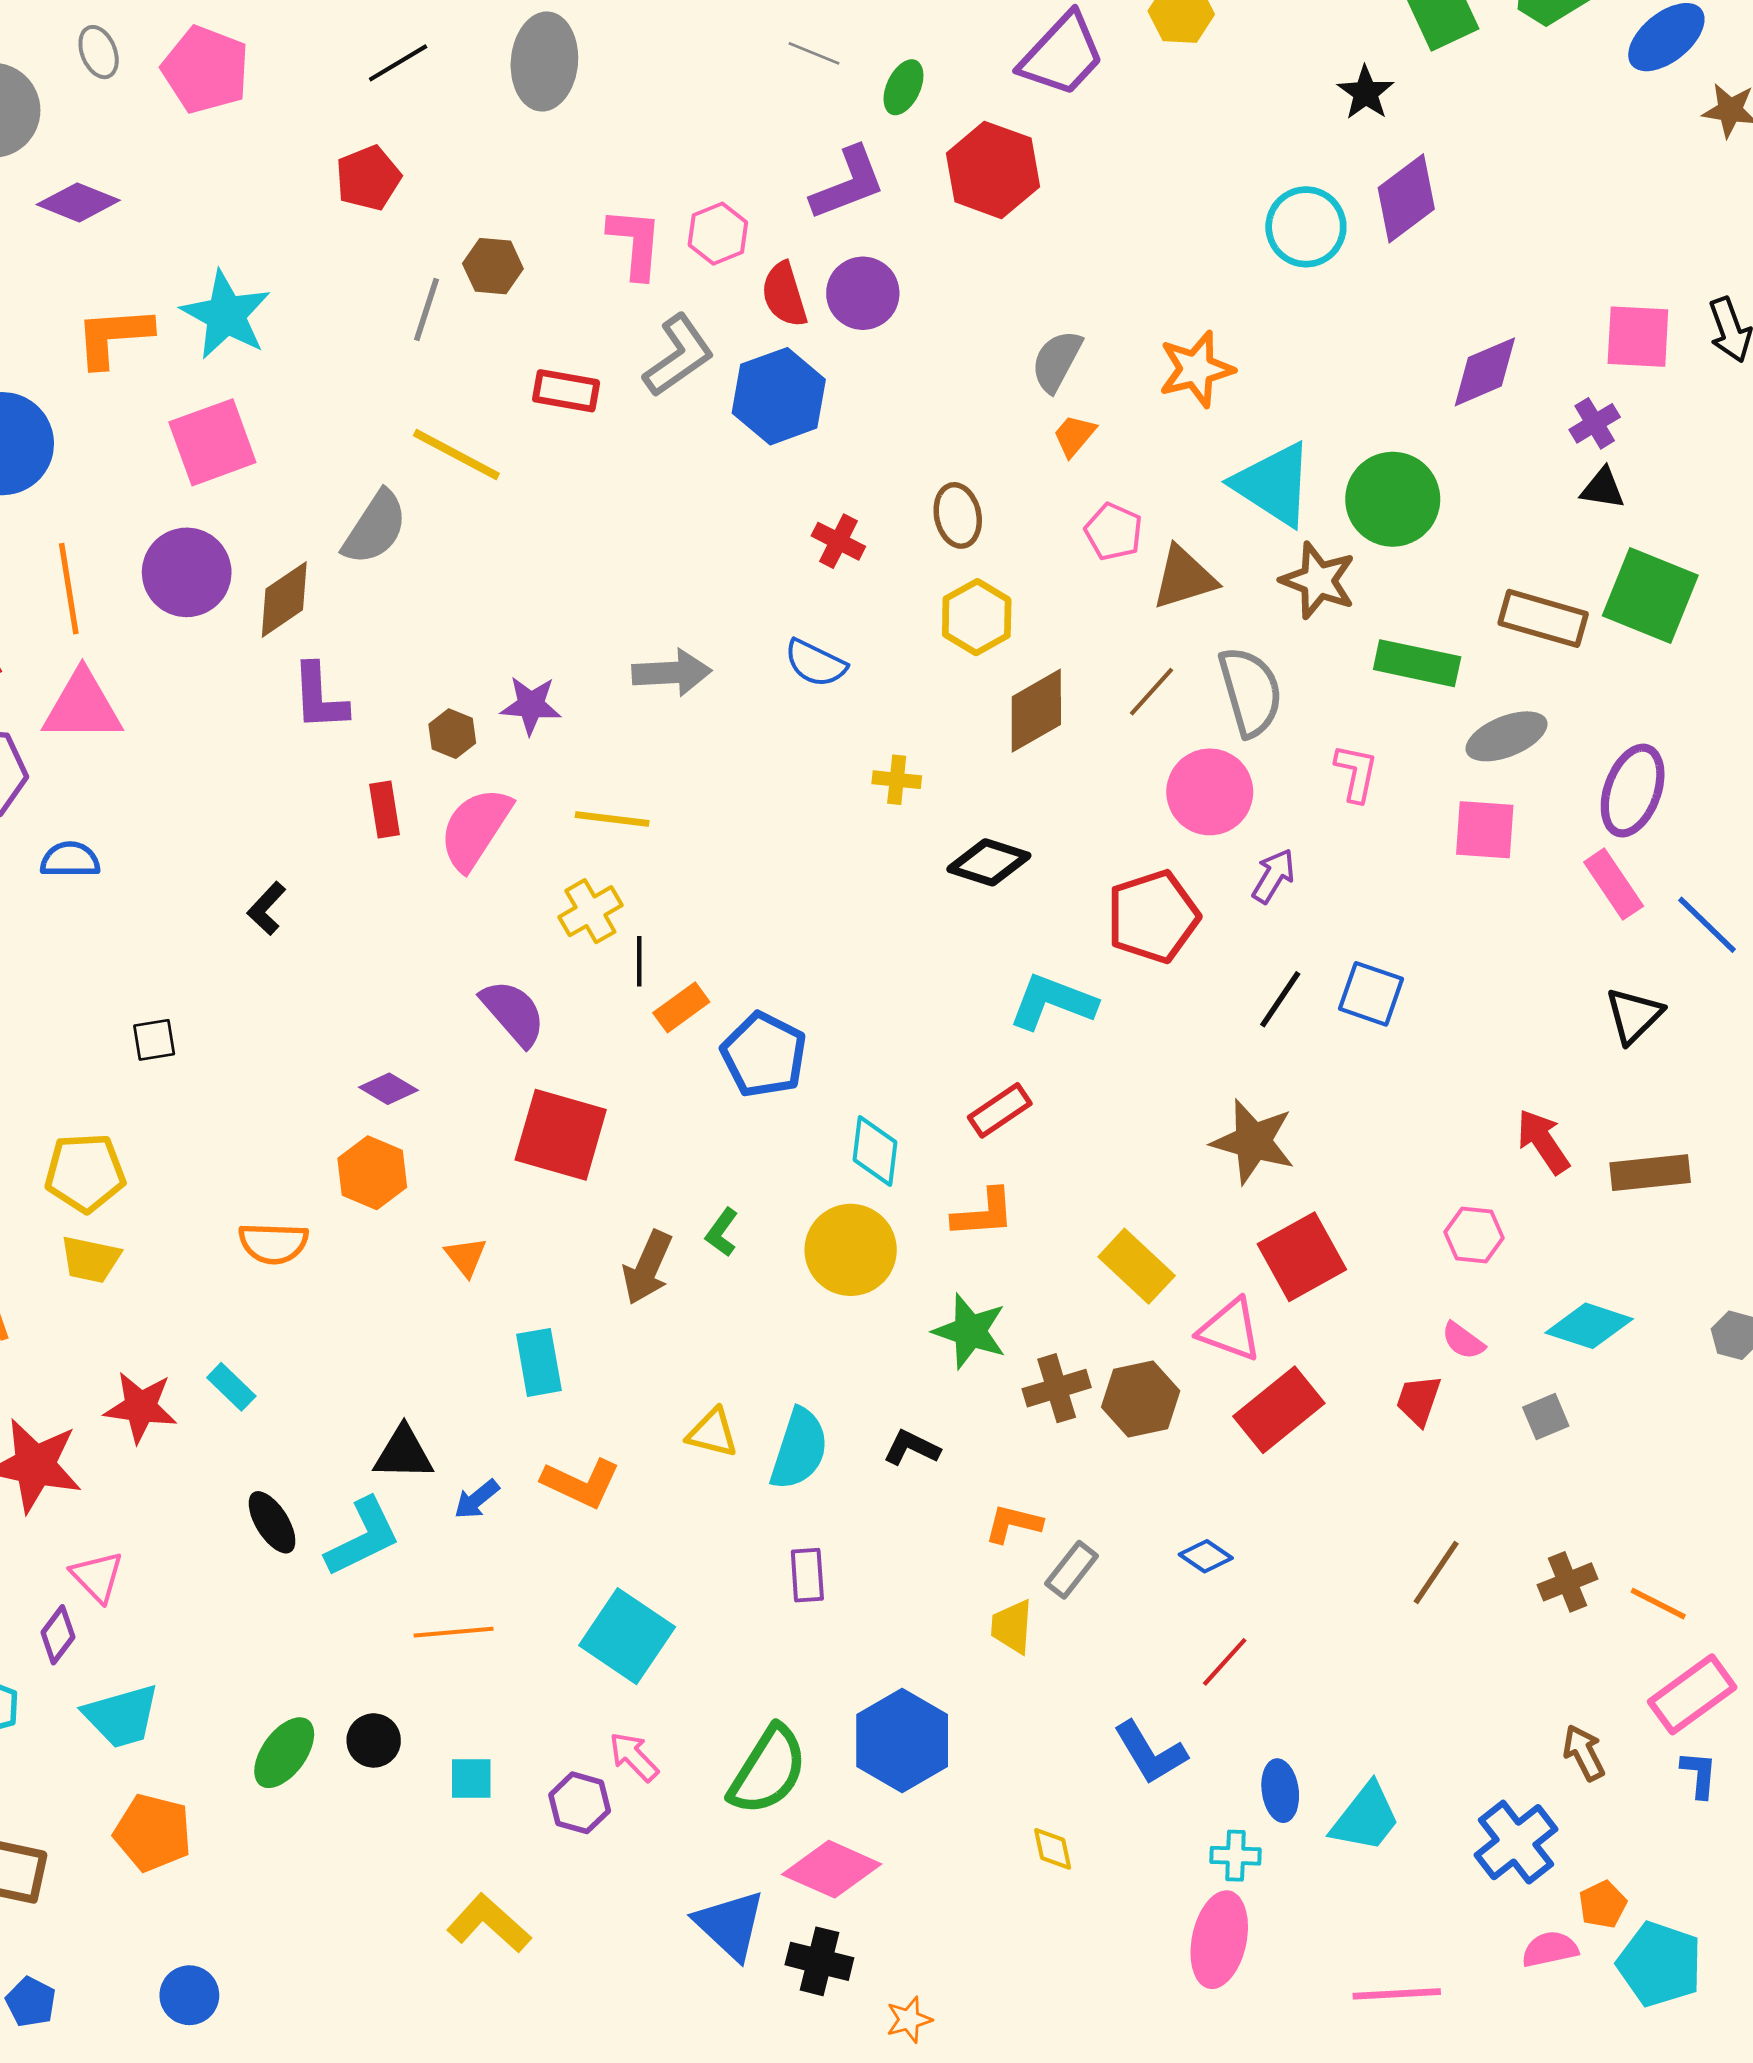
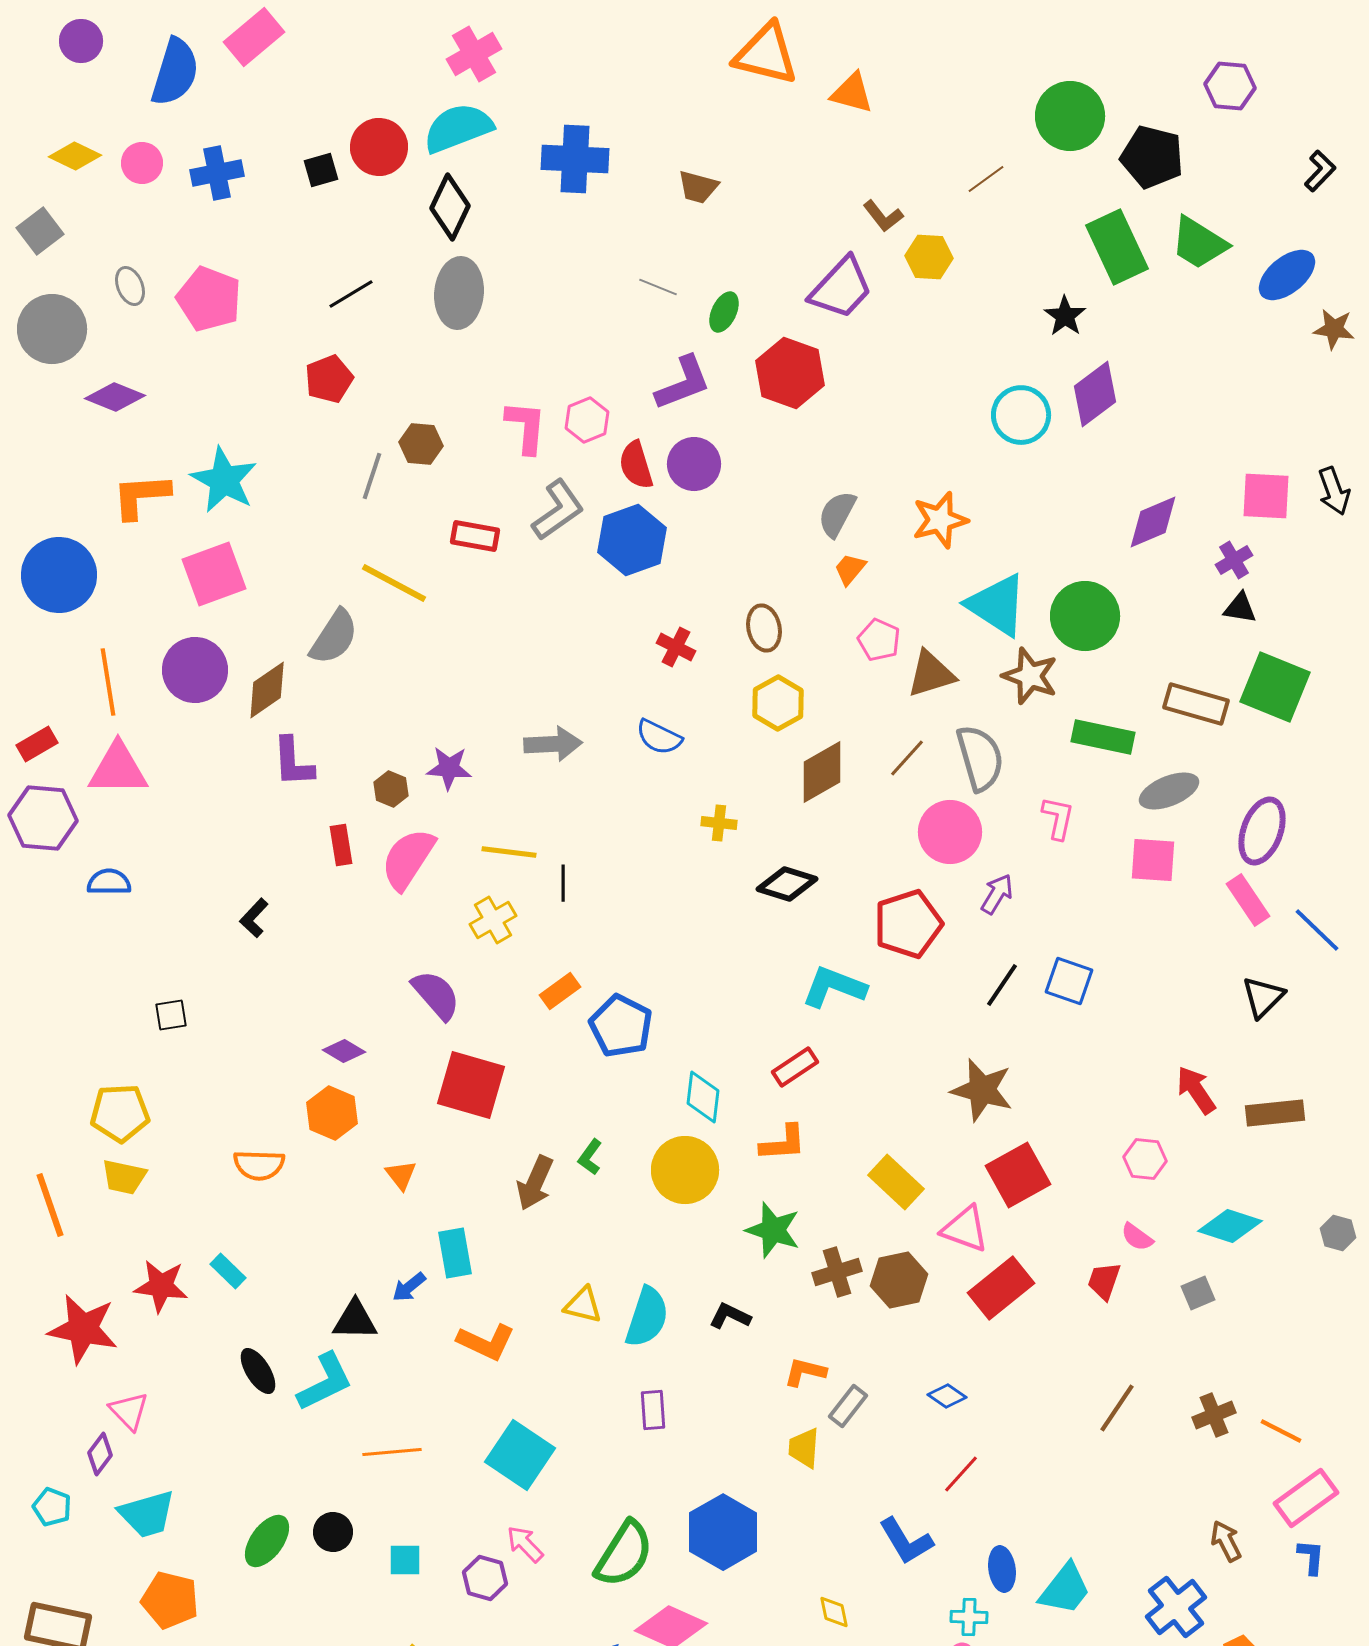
black line: (639, 961) -> (563, 883), moved
blue arrow: (477, 1499) -> (409, 1287), moved

